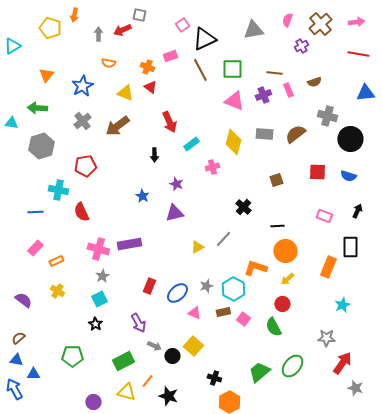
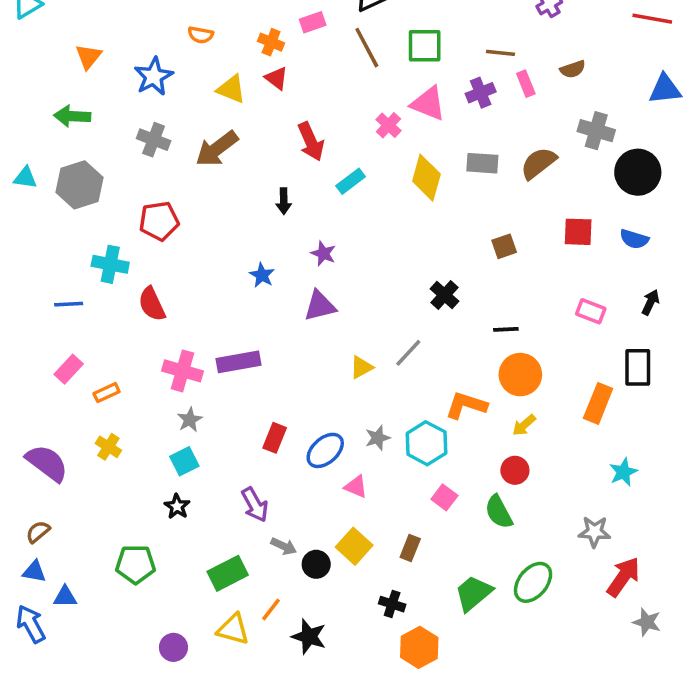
gray cross: (82, 121) -> (154, 140), turned -30
cyan triangle: (11, 123) -> (25, 178), moved
pink cross: (212, 167) -> (388, 125), moved, turned -32
purple semicircle: (23, 300) -> (47, 463), size x1.4
brown rectangle: (223, 312) -> (410, 548), moved, turned -56

